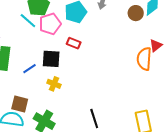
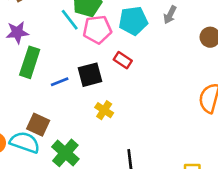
black square: (51, 59) -> (90, 75), turned -30
yellow cross: (54, 84) -> (104, 110), moved

